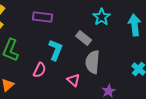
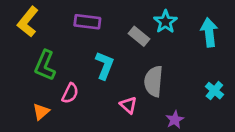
gray rectangle: (84, 38) -> (139, 36), moved
pink semicircle: (40, 70) -> (70, 93), moved

